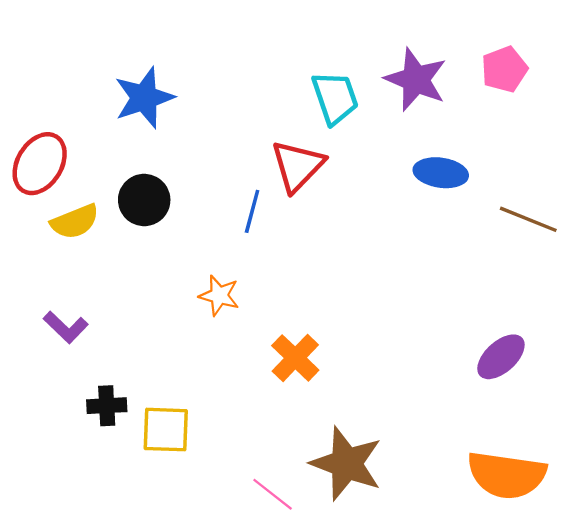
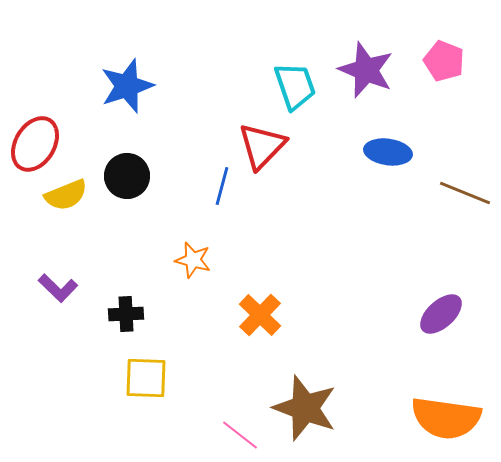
pink pentagon: (504, 69) -> (444, 61), turned -30
black cross: (107, 406) -> (126, 314), moved

